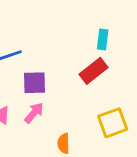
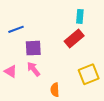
pink arrow: (34, 113) -> (34, 69), turned -77

